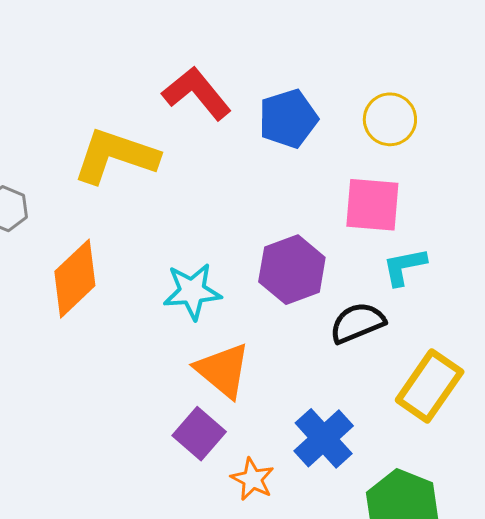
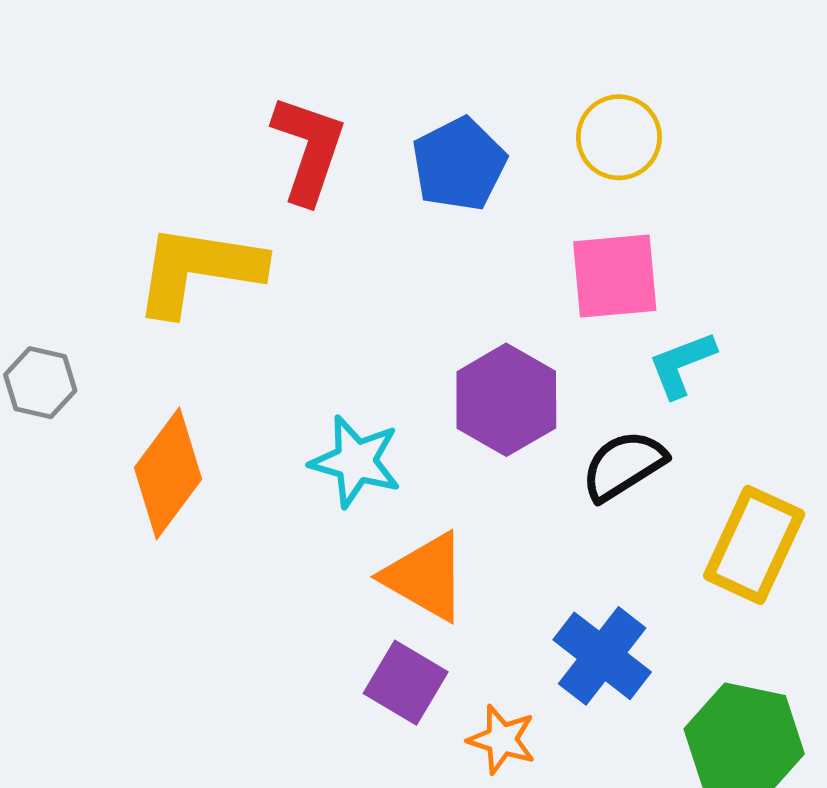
red L-shape: (197, 93) -> (309, 149), turned 68
cyan star: (192, 291) -> (356, 461), turned 30

